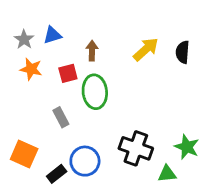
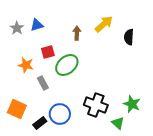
yellow arrow: (146, 49) -> (104, 24), moved
brown arrow: (92, 51) -> (77, 33), moved
orange star: (31, 69) -> (26, 65), moved
green ellipse: (95, 92) -> (67, 65), turned 55
green triangle: (167, 174) -> (118, 123), turned 48

